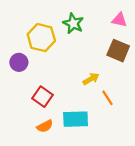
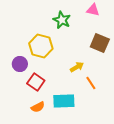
pink triangle: (119, 20) -> (93, 10), moved
yellow hexagon: (41, 38) -> (41, 46), moved
purple circle: (19, 62) -> (20, 64), moved

